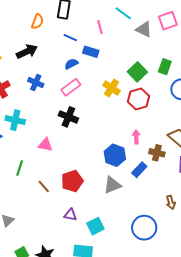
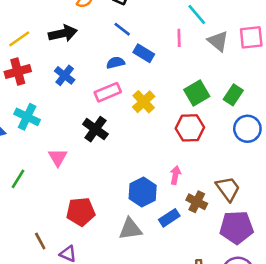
pink line: (100, 27) -> (179, 38), moved
yellow cross: (111, 88) -> (144, 102), moved
pink triangle: (45, 145) -> (58, 157), turned 35
brown line: (44, 187) -> (40, 241), moved

